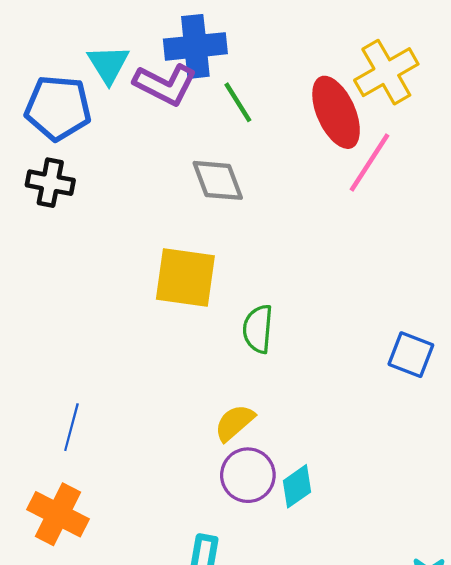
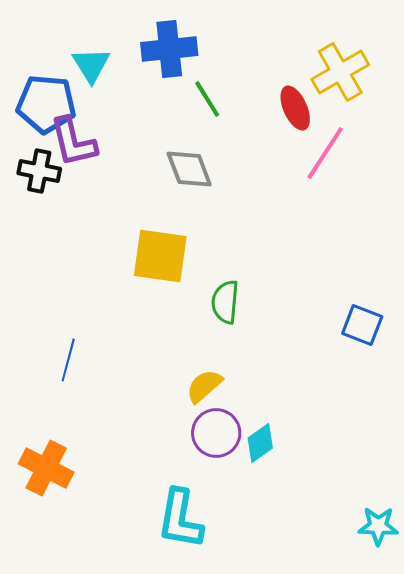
purple L-shape: (165, 84) -> (73, 142), moved, turned 50
red ellipse: (336, 112) -> (295, 108), size x0.7
blue line: (71, 427) -> (68, 360), moved

